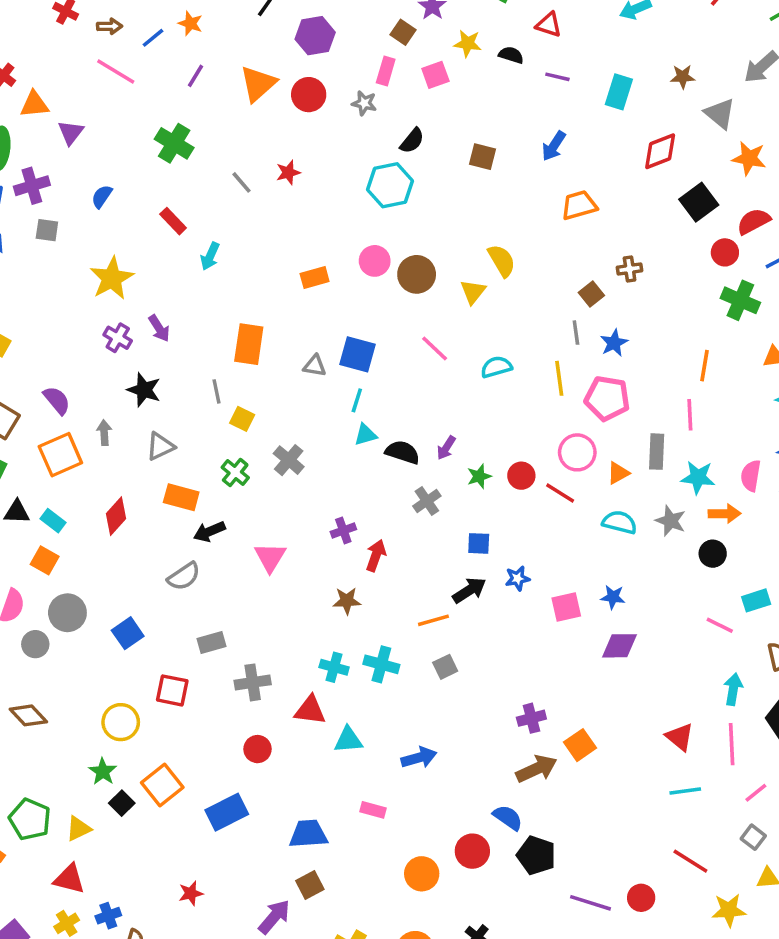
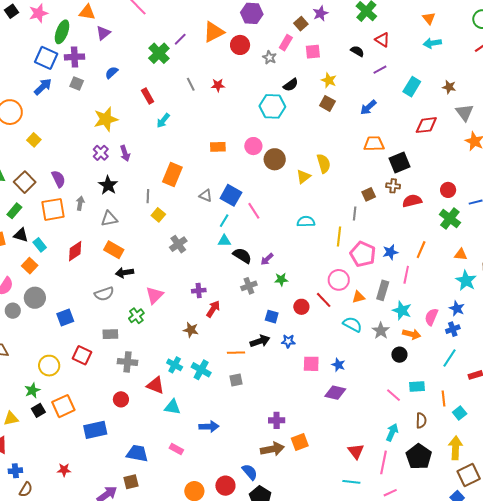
yellow star: (468, 43) -> (329, 80), moved
purple line: (196, 76) -> (180, 39), moved
purple line: (557, 77) -> (380, 70), turned -56
black square: (699, 202) -> (400, 163), moved
red semicircle: (754, 221) -> (412, 201), moved
blue star: (614, 343) -> (390, 252), moved
pink line: (435, 348) -> (254, 211), moved
green cross: (235, 472) -> (136, 316), moved
red circle: (521, 476) -> (301, 307), moved

